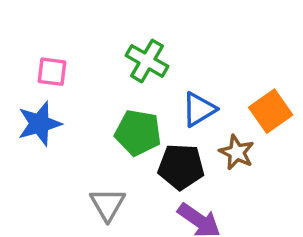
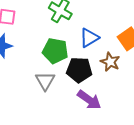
gray triangle: (108, 204) -> (45, 81), moved

